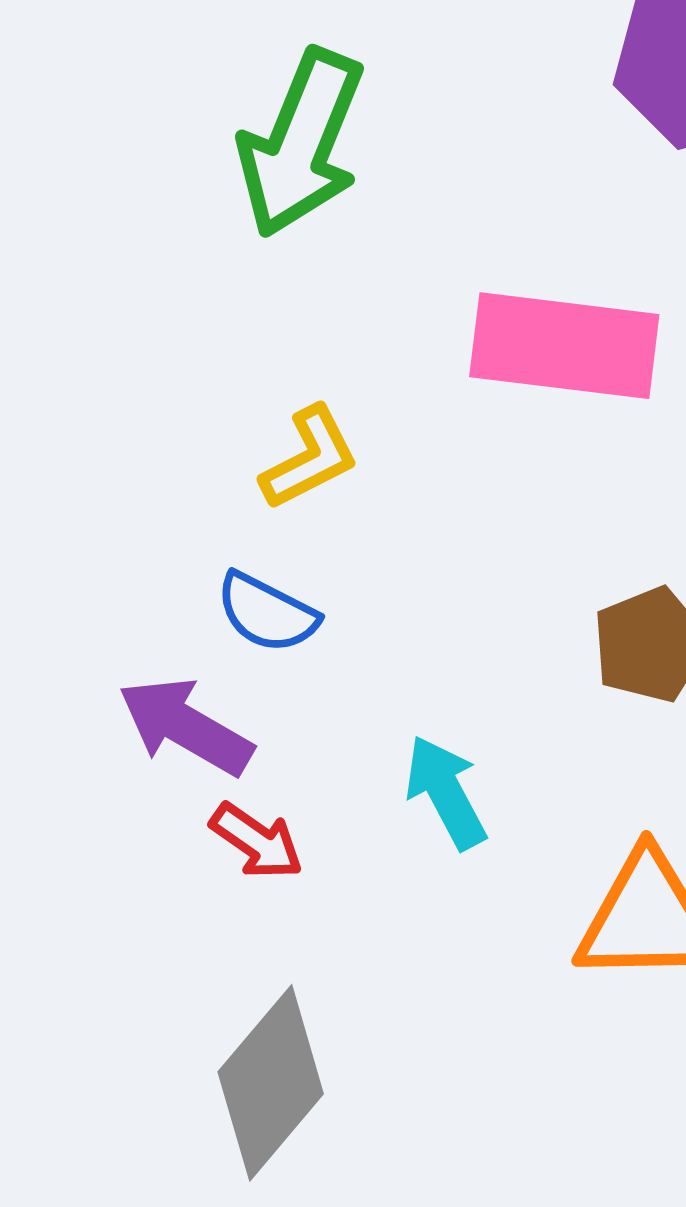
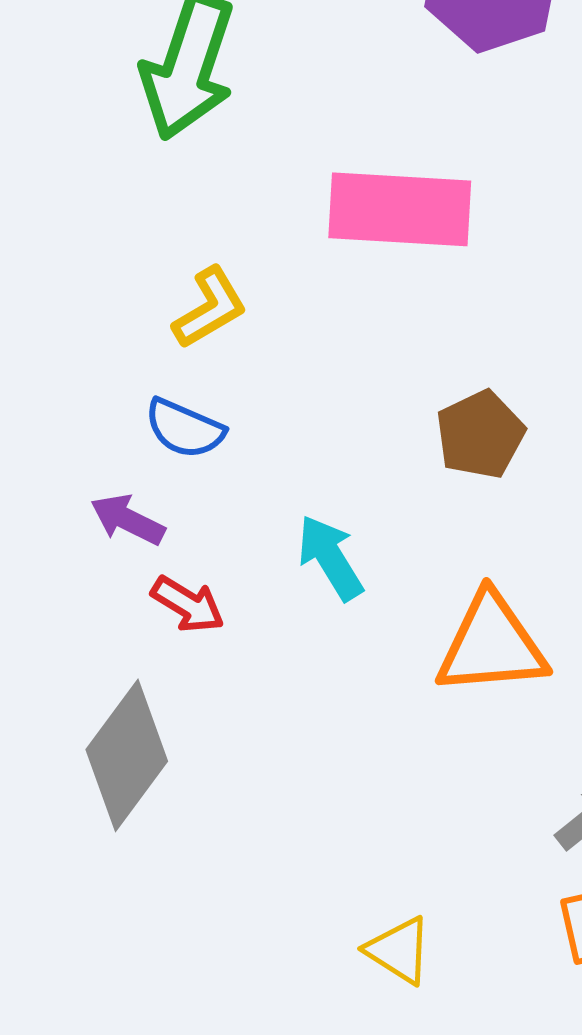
purple arrow: (186, 726) -> (128, 520), size x0.7
gray diamond: (271, 1083) -> (127, 755), moved

